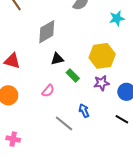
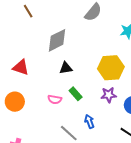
green rectangle: (73, 76) -> (76, 94), moved
pink semicircle: (48, 91) -> (55, 99), turned 56

